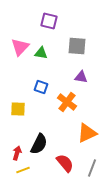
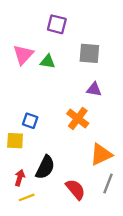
blue square: (41, 87) -> (30, 121), moved
yellow square: (18, 109) -> (15, 141), moved
gray line: (92, 168) -> (108, 184), moved

